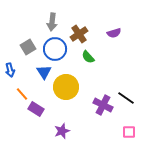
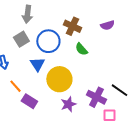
gray arrow: (52, 22) -> (27, 14), moved
brown cross: (79, 34) -> (72, 26), turned -30
purple star: (62, 131) -> (68, 104), moved
pink square: (129, 132) -> (109, 115), moved

